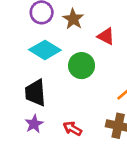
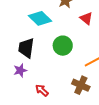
green circle: (82, 66) -> (63, 46), moved
red arrow: (72, 129) -> (42, 90), moved

